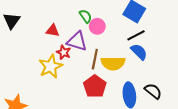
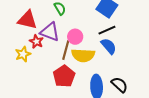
pink circle: (97, 26) -> (75, 37), moved
red triangle: (53, 31) -> (27, 20), size x1.5
yellow star: (51, 66) -> (23, 54), size x0.7

